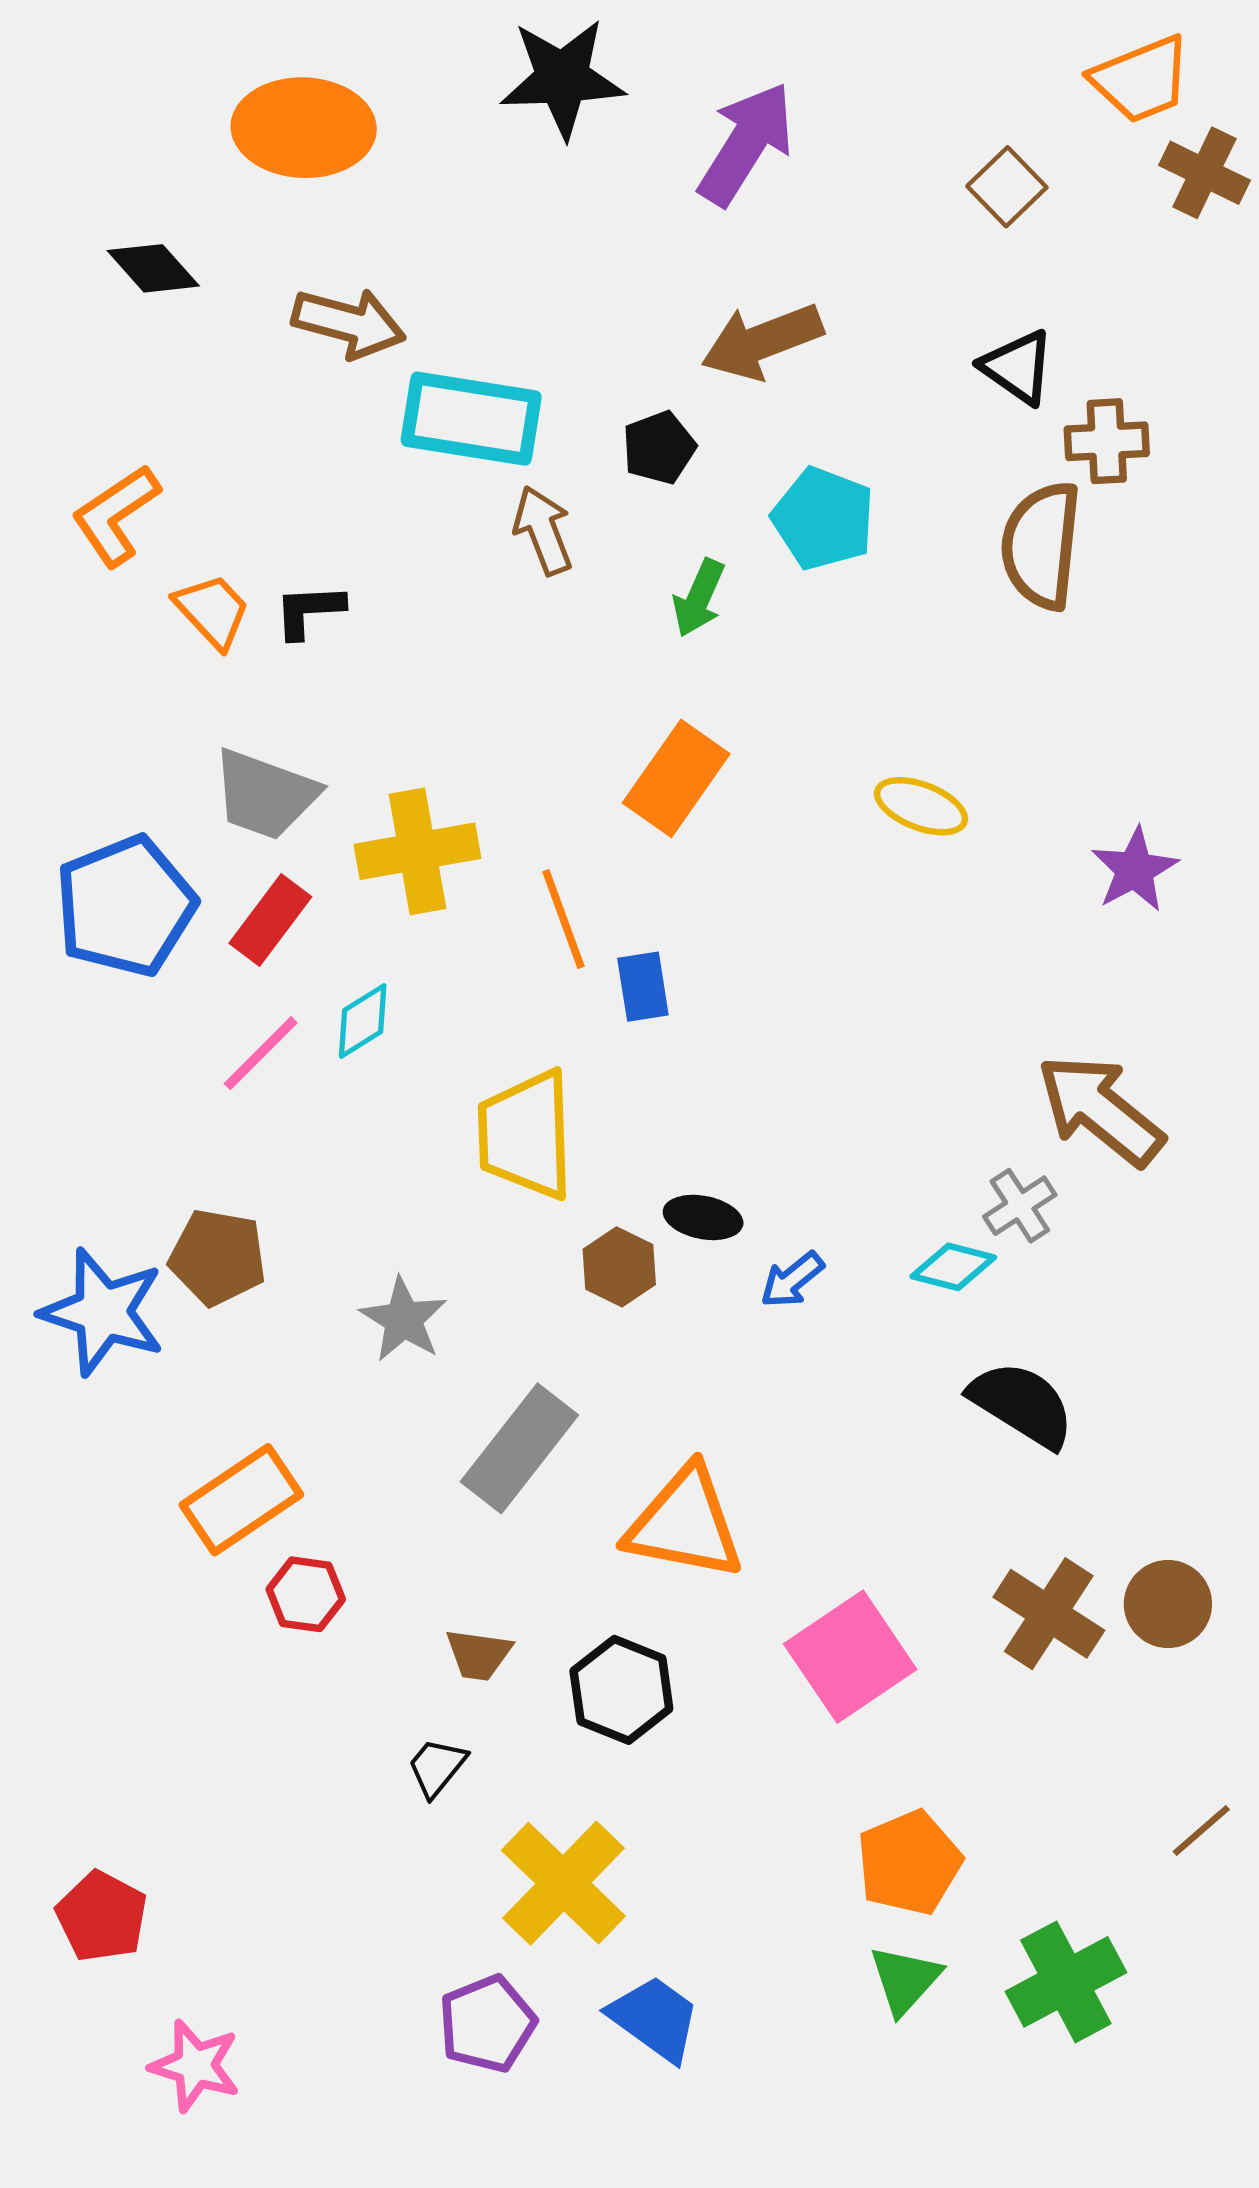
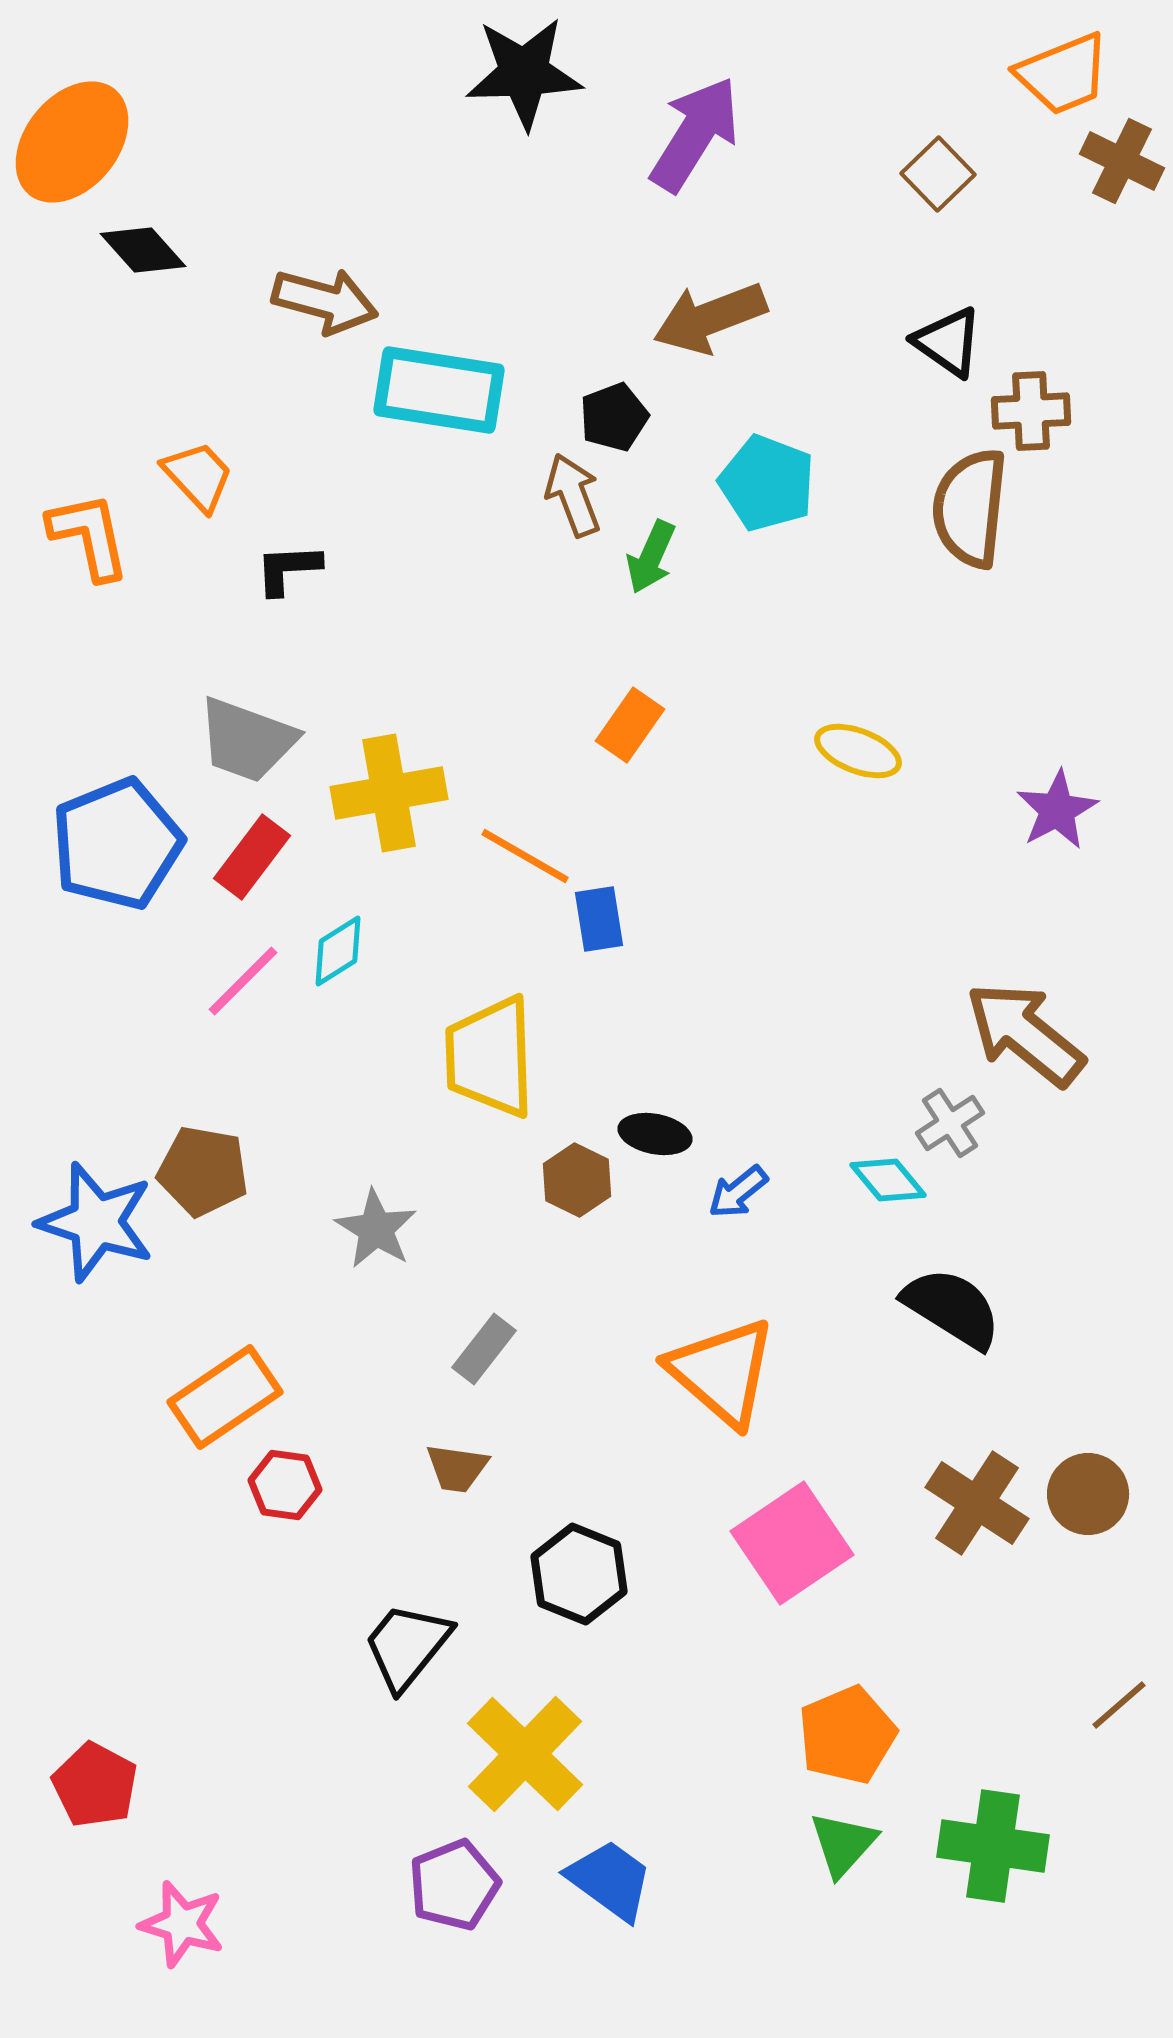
orange ellipse: (304, 128) -> (72, 142), moved, turned -53
orange L-shape: (116, 515) -> (89, 536), moved, turned 112
brown arrow: (543, 530) -> (573, 495), moved
orange trapezoid: (212, 611) -> (198, 476), moved
orange rectangle: (676, 778) -> (630, 725), size x0.7
orange line: (563, 919) -> (525, 856), turned -40
cyan diamond: (953, 1267) -> (888, 1180), turned 36
gray rectangle: (519, 1448) -> (484, 1349), size x0.6
orange triangle: (685, 1523) -> (722, 1372), moved, turned 30
brown trapezoid: (479, 1654) -> (457, 1468), moved
black trapezoid: (437, 1767) -> (407, 1646), size x1.6
green cross: (1066, 1982) -> (993, 1846), turned 36

